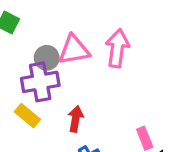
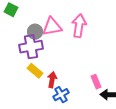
yellow rectangle: (27, 116) -> (35, 71), moved
red arrow: (76, 119) -> (52, 80), moved

